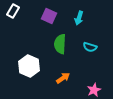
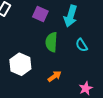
cyan arrow: (79, 18) -> (71, 16), size x1.5
cyan semicircle: (90, 47) -> (82, 45), turned 40

